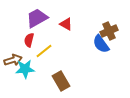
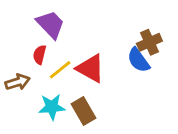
purple trapezoid: (37, 18) -> (51, 24), turned 75
red triangle: (66, 24) -> (90, 68), moved, size x1.6
cyan star: (25, 69) -> (52, 107), moved

